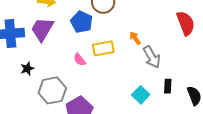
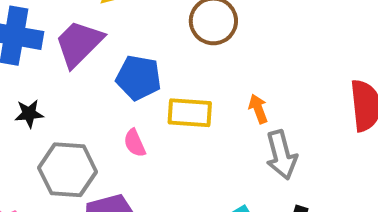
blue pentagon: (82, 22) -> (139, 78), moved, turned -30
pink semicircle: (79, 60) -> (135, 143), moved

